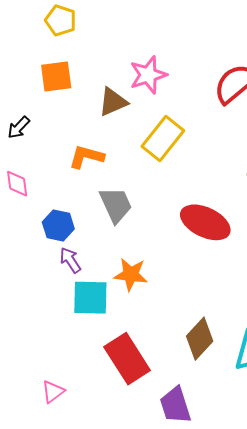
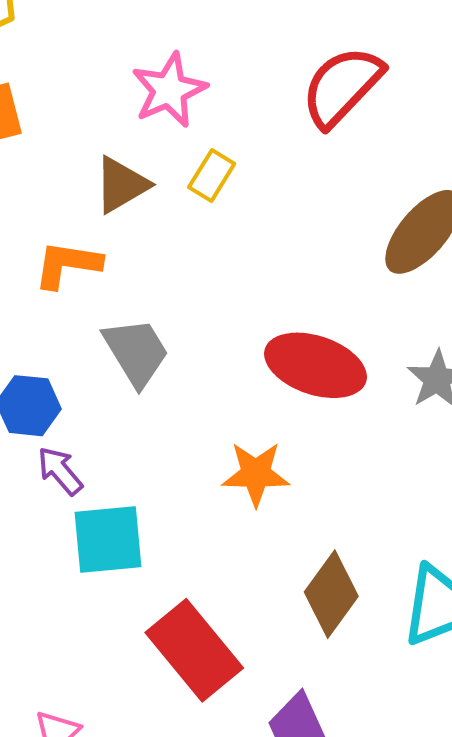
brown triangle: (113, 102) -> (121, 185), moved
yellow rectangle: (163, 139) -> (212, 175), moved, size x0.6
orange star: (131, 274) -> (256, 474), moved

